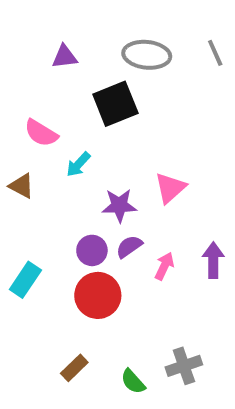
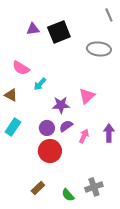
gray line: (215, 53) -> (109, 15), moved
gray ellipse: (147, 55) -> (99, 49), moved
black square: (115, 104) -> (59, 32), moved
cyan rectangle: (25, 280) -> (13, 127), moved

